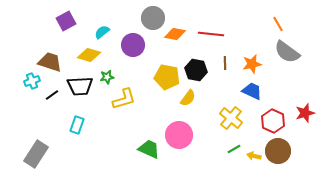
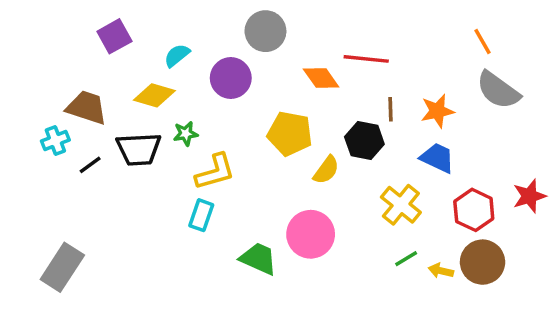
orange diamond: (175, 34) -> (321, 78), moved, turned 45
black hexagon: (196, 70) -> (364, 141), moved
cyan rectangle: (77, 125) -> (201, 215), moved

